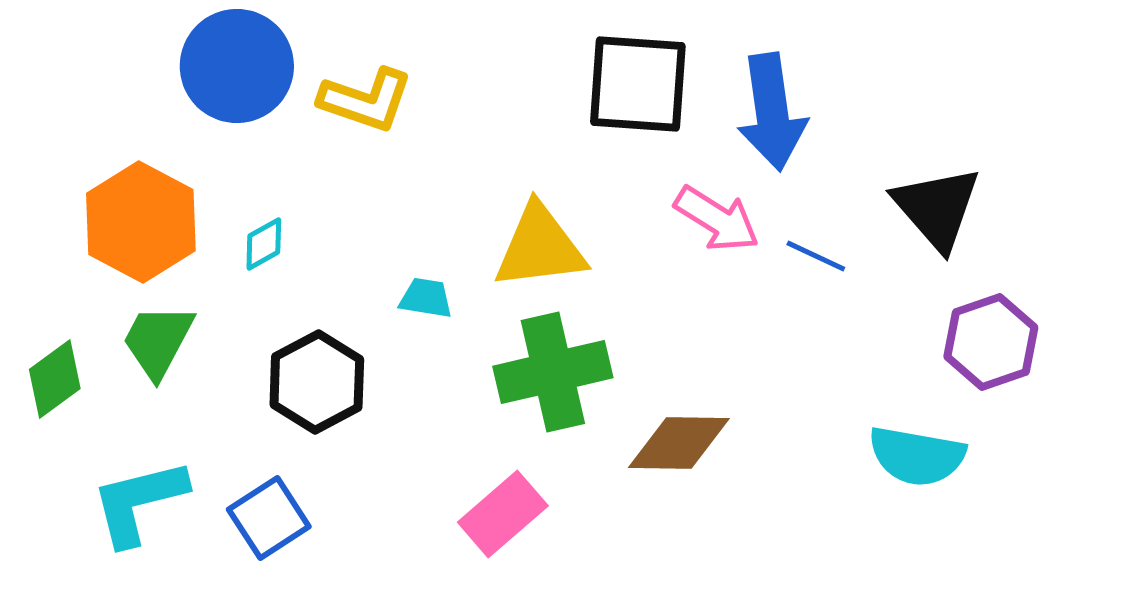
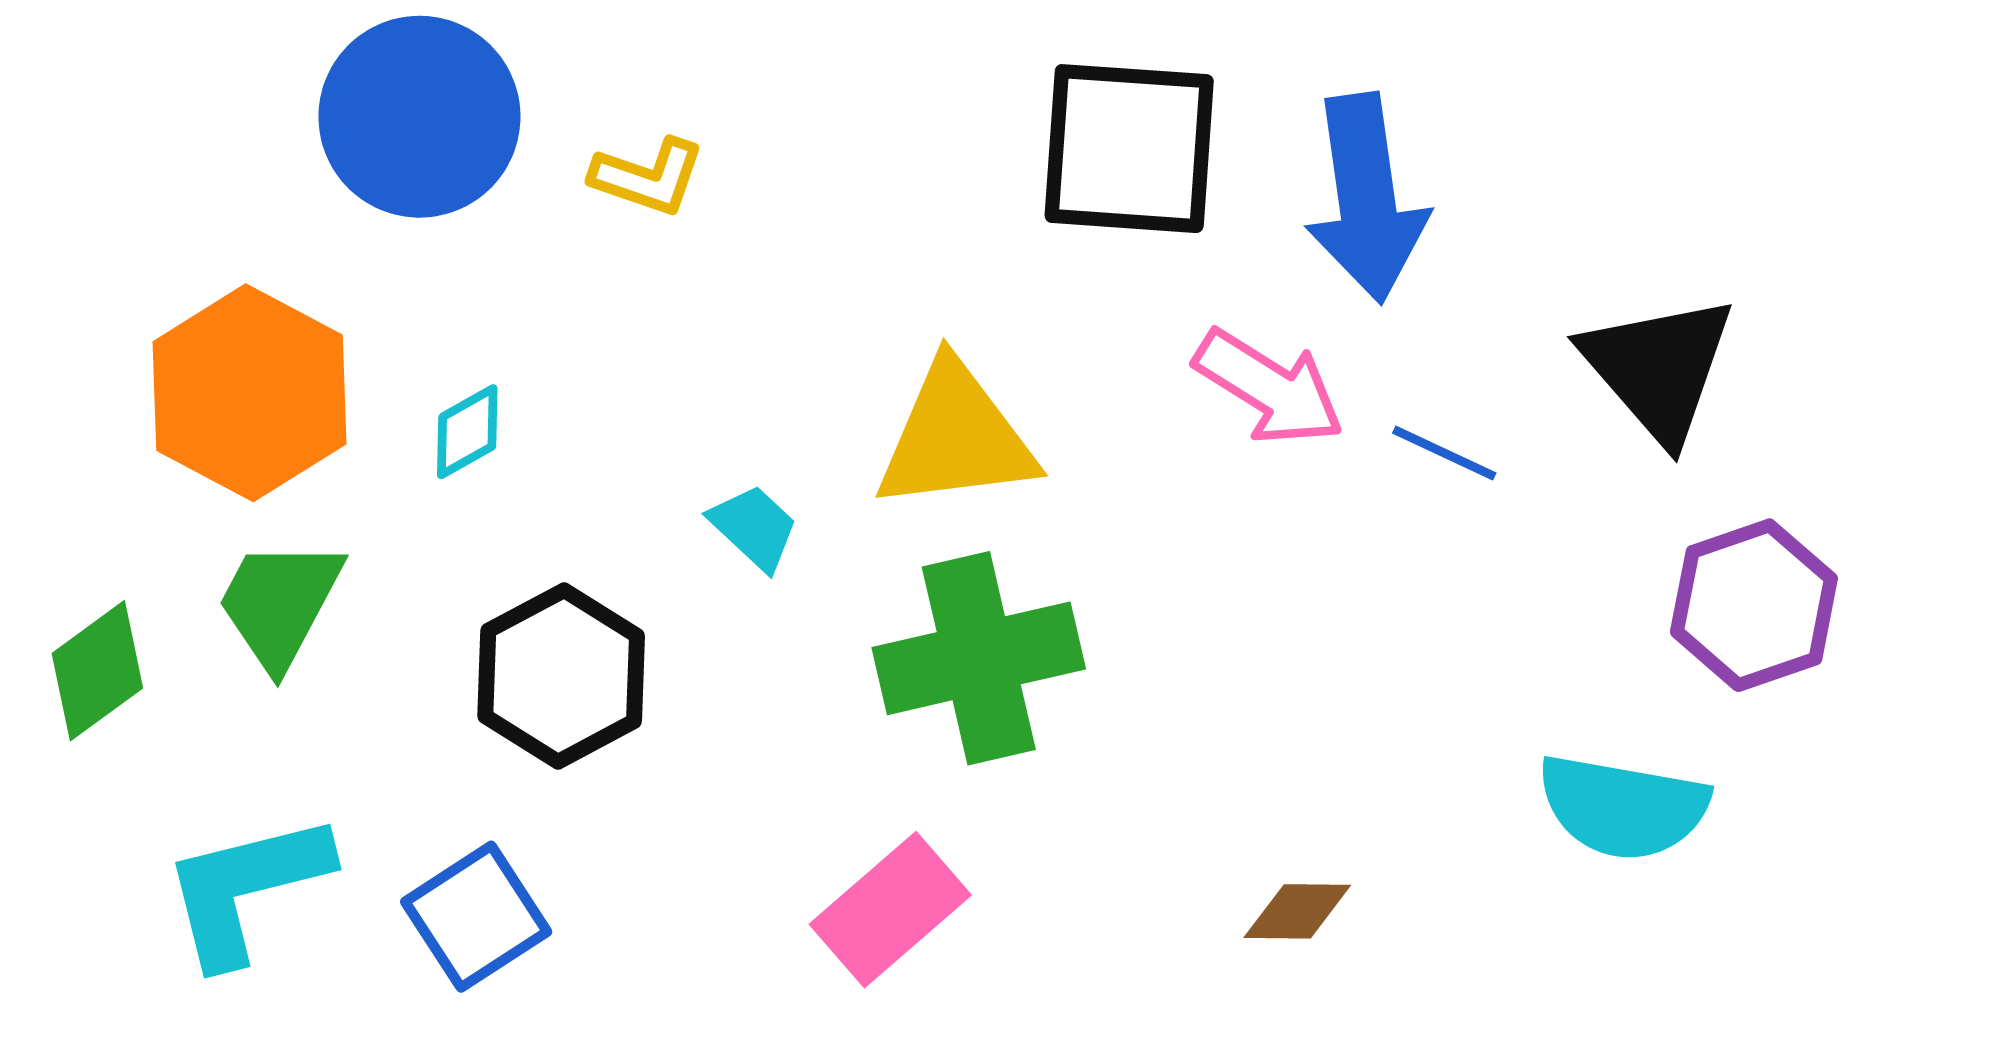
yellow L-shape: (366, 100) -> (648, 177), size x0.7
cyan trapezoid: (426, 298) -> (754, 527), turned 34
brown diamond: (679, 443) -> (1297, 911), moved, size x0.6

